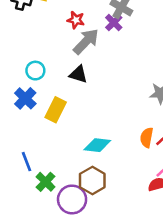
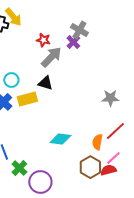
yellow rectangle: (56, 110) -> (27, 99), moved, turned 48
orange semicircle: (147, 138) -> (97, 142), moved
brown hexagon: (92, 181) -> (90, 167), moved

